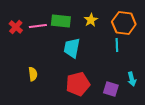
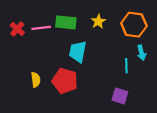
cyan line: (117, 45) -> (126, 66), moved
cyan arrow: (132, 79) -> (141, 53), moved
red pentagon: (78, 84) -> (65, 81), moved, turned 30

